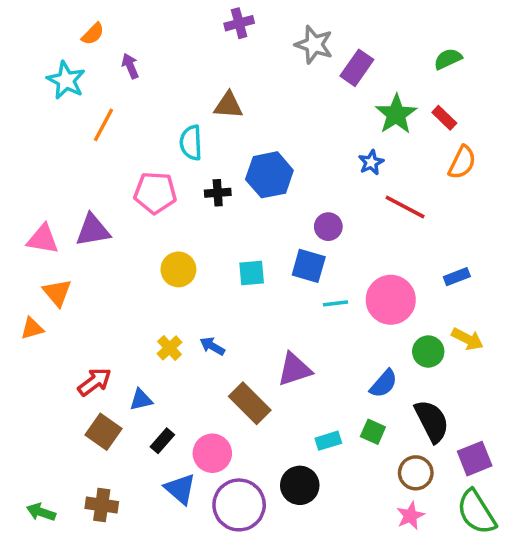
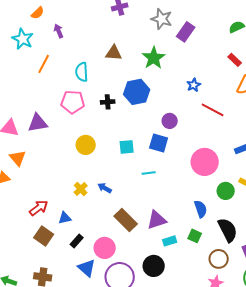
green star: (396, 114) -> (154, 58), moved
cyan semicircle: (191, 143) -> (82, 72), moved
cyan line: (335, 303) -> (149, 173), moved
purple triangle: (294, 369) -> (157, 220), moved
blue semicircle: (384, 384) -> (201, 209), turned -60

